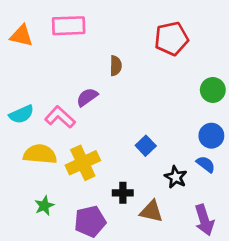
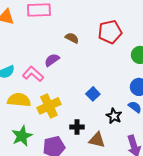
red pentagon: (171, 39) -> (110, 32), moved
brown semicircle: (116, 66) -> (72, 38), turned -64
green star: (44, 206) -> (22, 136), size x1.5

